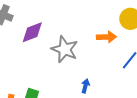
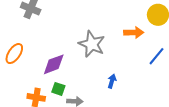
purple diamond: (32, 32) -> (54, 64), moved

